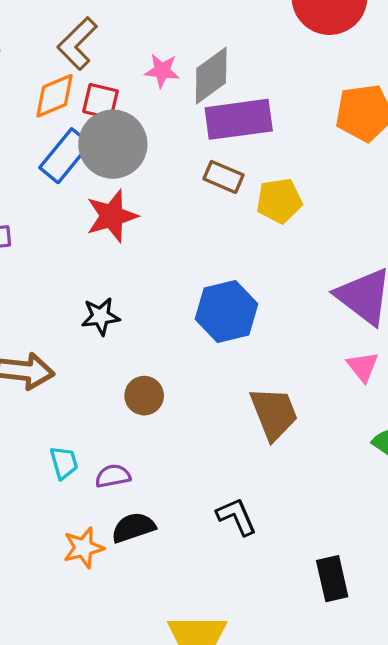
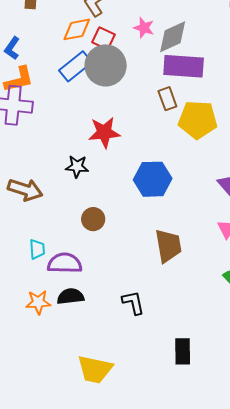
brown rectangle: (223, 177) -> (167, 99), turned 35
yellow pentagon: (279, 201) -> (198, 120), size x1.4
red star: (112, 216) -> (104, 132), moved
purple semicircle: (113, 476) -> (65, 263), size x1.6

